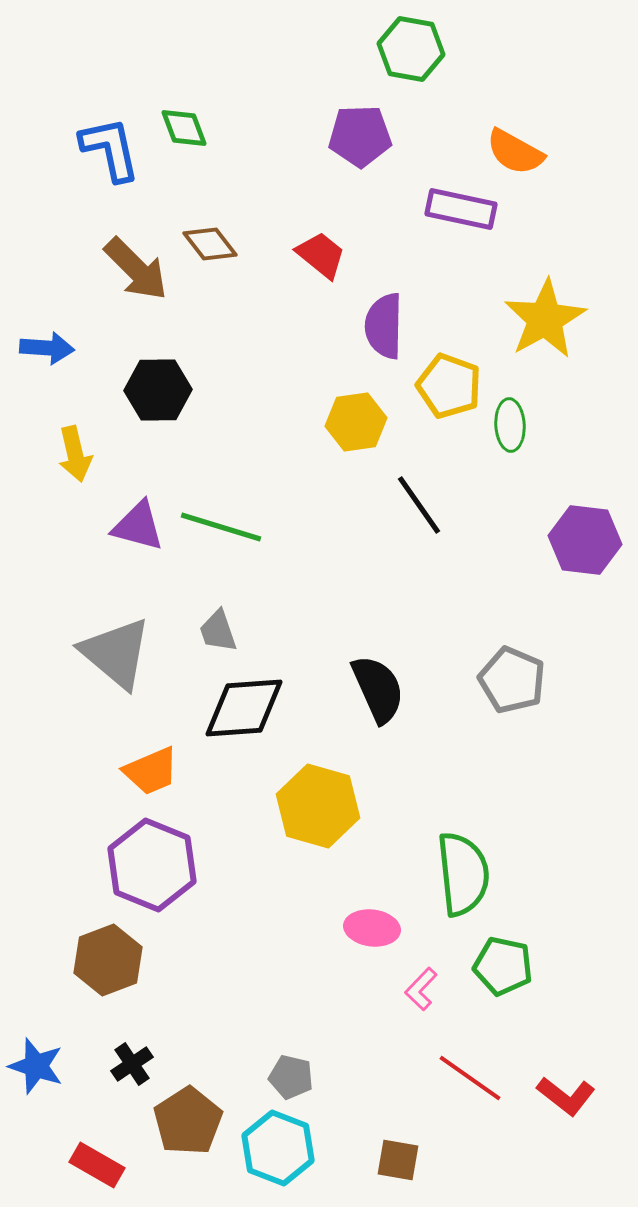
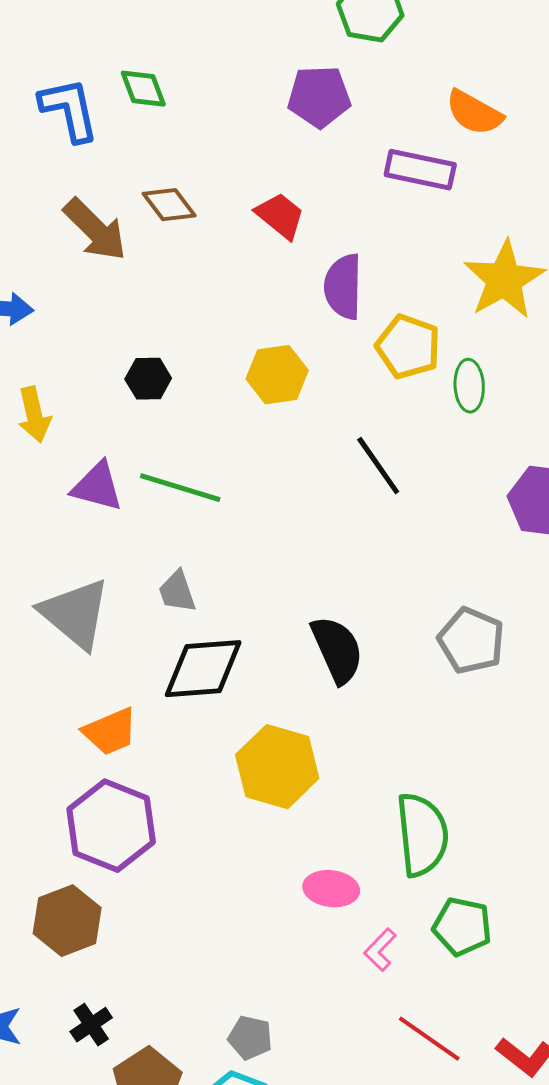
black hexagon: (158, 390) -> (148, 379), moved, size x0.7
yellow hexagon: (356, 422) -> (277, 375), moved

